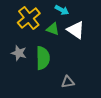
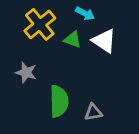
green semicircle: (43, 58) -> (59, 101), moved

